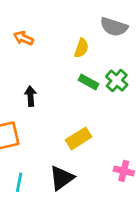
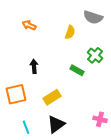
green rectangle: (88, 82) -> (77, 70), moved
yellow rectangle: (79, 138) -> (52, 97), moved
cyan line: (19, 182) -> (26, 127), turned -32

